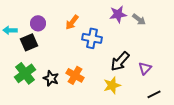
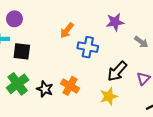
gray arrow: (139, 19) -> (141, 42), moved
purple circle: (38, 23) -> (14, 19), moved
black square: (29, 42) -> (22, 51), turned 30

